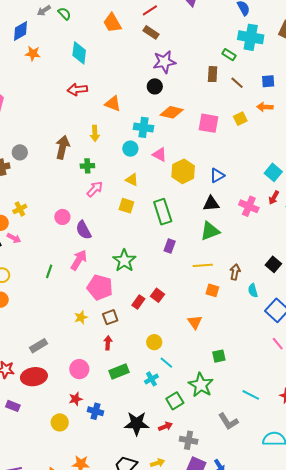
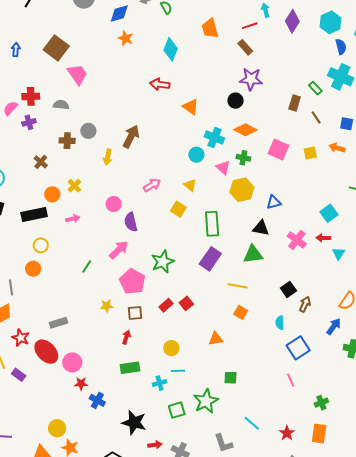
yellow arrow: (95, 133) -> (108, 157), moved
green cross: (87, 166) -> (243, 158), moved
red arrow: (274, 198) -> (323, 238), turned 48
yellow cross: (20, 209) -> (74, 186), turned -32
pink arrow: (14, 238) -> (73, 219), moved, turned -56
purple rectangle: (170, 246) -> (210, 259), size x1.6
black square: (273, 264) -> (288, 289), moved
green line: (49, 271) -> (87, 266), moved
brown arrow: (235, 272) -> (305, 304), moved
orange triangle: (195, 322) -> (216, 339), turned 42
cyan line: (166, 363) -> (178, 371), turned -56
pink circle: (79, 369) -> (72, 362), moved
red ellipse: (34, 377) -> (46, 352), turned 40
yellow circle: (60, 422) -> (57, 428), moved
red arrow: (165, 426) -> (155, 445), moved

